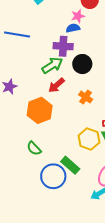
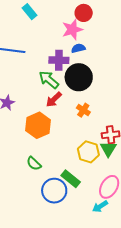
pink star: (78, 16) -> (72, 29), size x1.5
blue semicircle: (73, 28) -> (78, 48), moved
black circle: (82, 64) -> (79, 77), size x1.4
green arrow: (52, 65) -> (49, 80), turned -105

